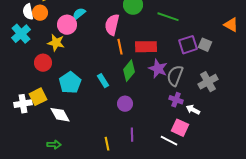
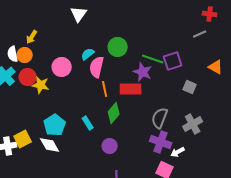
cyan semicircle: (79, 14) -> (88, 54), moved
pink circle: (67, 25) -> (62, 67), moved
purple square: (188, 45) -> (173, 61), moved
red circle: (43, 63) -> (28, 77), moved
purple star: (158, 69) -> (143, 72), moved
purple cross: (176, 100) -> (161, 142), size x1.5
white arrow: (193, 110) -> (178, 152), turned -56
white diamond: (60, 115) -> (50, 145), moved

